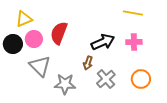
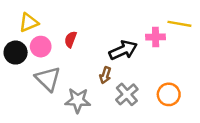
yellow line: (133, 13) -> (179, 24), moved
red semicircle: (59, 33) -> (71, 39), size x0.6
pink cross: (134, 42) -> (156, 37), moved

